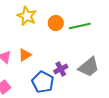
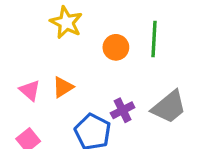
orange circle: (56, 23) -> (116, 47), moved
green line: (80, 26) -> (154, 39), turned -75

